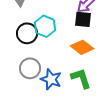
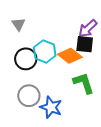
orange diamond: (82, 47) -> (70, 56), moved
green L-shape: (81, 78) -> (84, 83), moved

